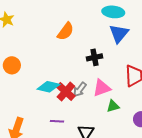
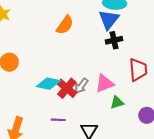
blue triangle: (119, 34) -> (109, 20), moved
black cross: (94, 57) -> (114, 40), moved

